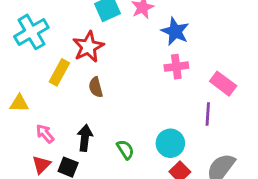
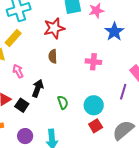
pink cross: (176, 67) -> (93, 62), moved
yellow rectangle: (59, 72) -> (13, 38), moved
pink arrow: (45, 134) -> (18, 71), moved

